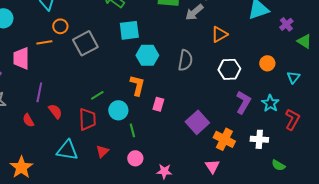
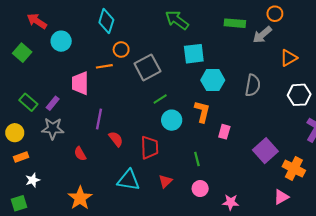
green line: (97, 95) -> (160, 99), moved
cyan circle: (118, 110) -> (172, 120), moved
red semicircle: (28, 120) -> (80, 154), moved
pink triangle: (212, 166) -> (281, 197), turned 35

